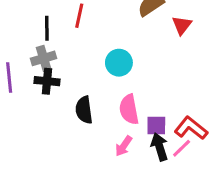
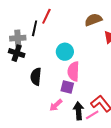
black line: (47, 28) -> (35, 28), moved
pink semicircle: (129, 109) -> (73, 71), moved
purple square: (156, 126) -> (67, 87), moved

